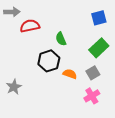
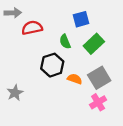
blue square: (99, 18) -> (81, 19), moved
green rectangle: (99, 48) -> (94, 44), moved
gray square: (93, 73) -> (99, 78), size x1.5

